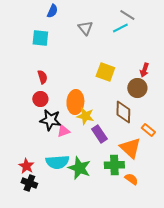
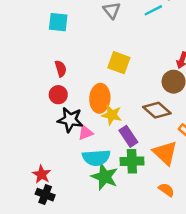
yellow square: (105, 72) -> (119, 63), moved
brown diamond: (123, 112) -> (157, 110), turned -50
cyan semicircle: (57, 162) -> (96, 158), moved
green cross: (114, 165) -> (132, 161), moved

